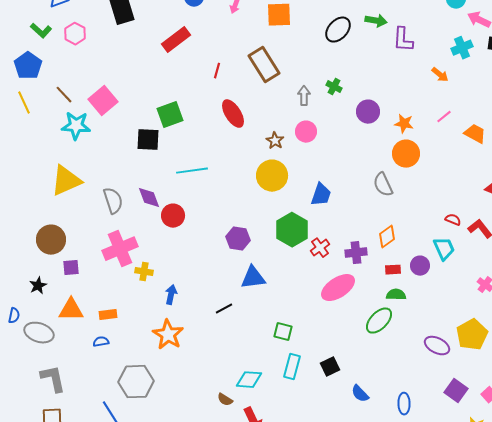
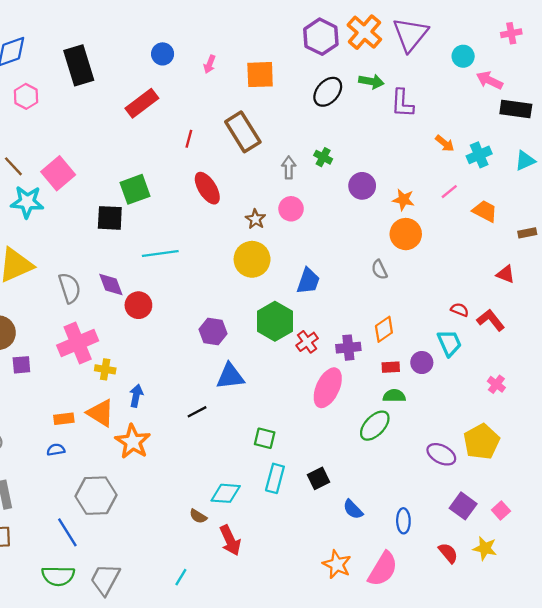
cyan cross: (462, 48) -> (479, 155), moved
gray semicircle: (383, 185) -> (379, 270), size x0.7
pink ellipse: (338, 288) -> (328, 388), turned -32
orange triangle: (71, 310) -> (101, 413), moved, turned 32

